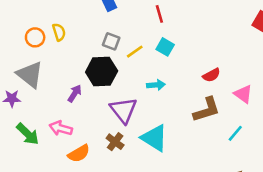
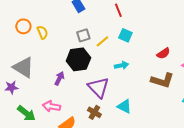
orange circle: (35, 37) -> (23, 26), moved
gray square: (111, 41) -> (83, 35), turned -32
brown L-shape: (207, 110) -> (162, 80), turned 40
cyan triangle: (154, 138) -> (124, 106), size x0.7

